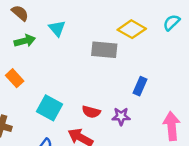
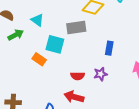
orange rectangle: (15, 78) -> (39, 59), moved
cyan square: (49, 108) -> (55, 44), moved

